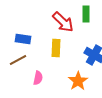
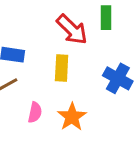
orange star: (78, 81) -> (72, 117), moved

